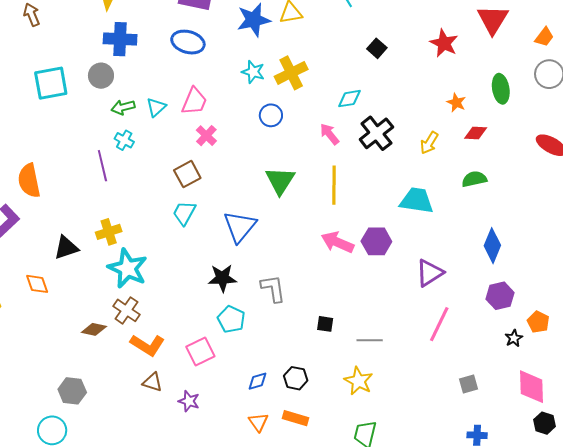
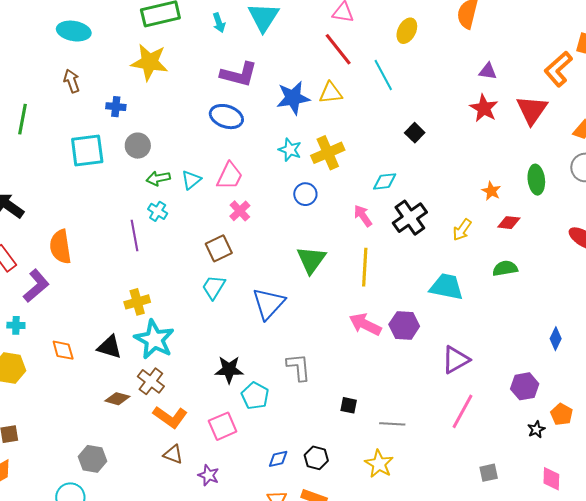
blue cross: (120, 39) -> (116, 107), moved, size x0.6
red star: (444, 43) -> (484, 108), moved
blue diamond: (492, 246) -> (556, 339), moved, size x0.7
black triangle: (66, 248) -> (110, 347), moved, turned 32
black star: (222, 278) -> (229, 370), moved
pink diamond: (531, 387) -> (551, 479), size x0.7

